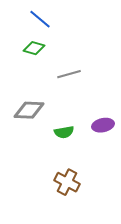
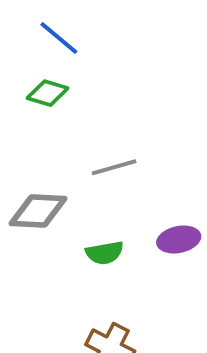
gray line: (69, 74) -> (114, 167), moved

